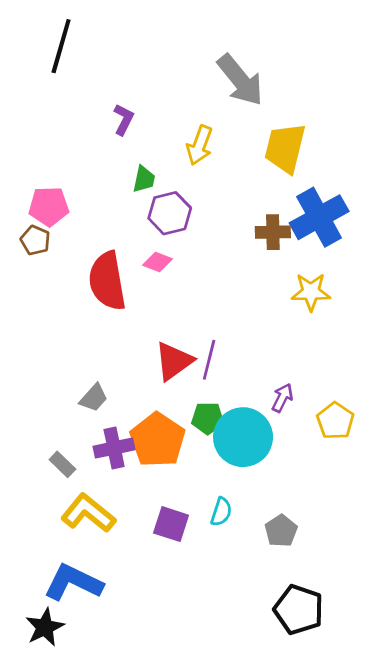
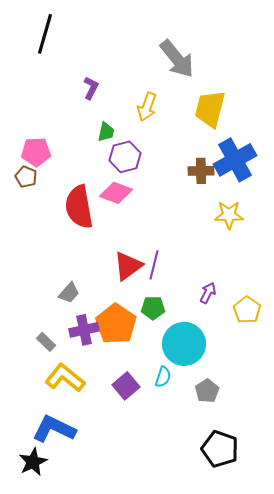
pink diamond: (157, 262) -> (116, 193), size x1.5
cyan circle: (243, 437) -> (184, 344), moved
purple square: (171, 524) -> (126, 386), turned 32

